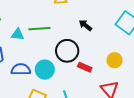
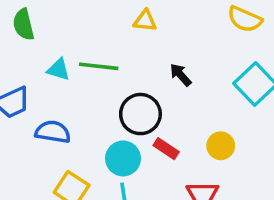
cyan circle: (45, 70) -> (123, 158), moved

